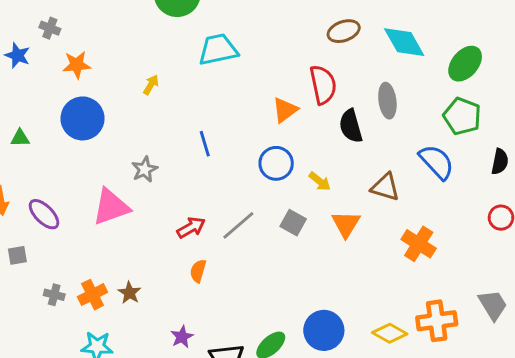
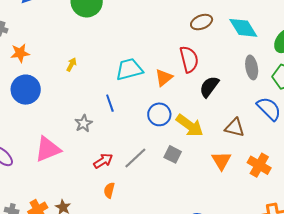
cyan trapezoid: (218, 50) -> (129, 69), moved
gray ellipse: (387, 101) -> (252, 67), moved
black semicircle: (351, 126) -> (209, 87), turned 55
gray star: (145, 169) -> (84, 123), moved
yellow arrow: (320, 181) -> (190, 125), size x1.8
orange triangle: (346, 224) -> (221, 161), moved

